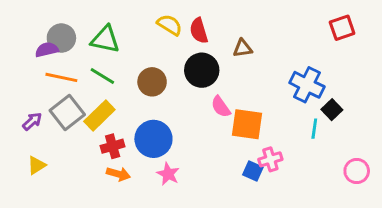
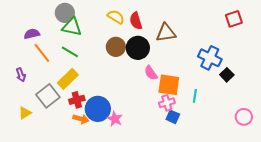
gray circle: (61, 38) -> (65, 13), moved
brown triangle: (243, 48) -> (166, 33), size x1.5
orange line: (61, 77) -> (42, 53), turned 40
brown circle: (152, 82) -> (116, 47), moved
gray square: (67, 113) -> (48, 96), moved
purple arrow: (32, 121) -> (21, 75), moved, turned 112
cyan line: (314, 129) -> (195, 96), moved
blue circle: (153, 139) -> (98, 109), moved
pink cross: (270, 159) -> (167, 103), moved

